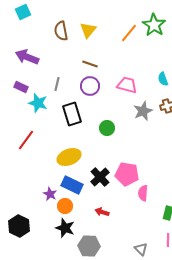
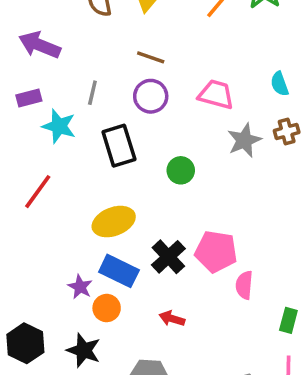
purple rectangle: (21, 87) -> (29, 98), turned -40
black star: (65, 228) -> (84, 350), moved

